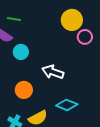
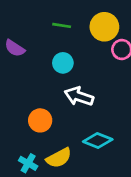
green line: (14, 19) -> (62, 25), moved
cyan circle: (21, 52) -> (63, 63), moved

